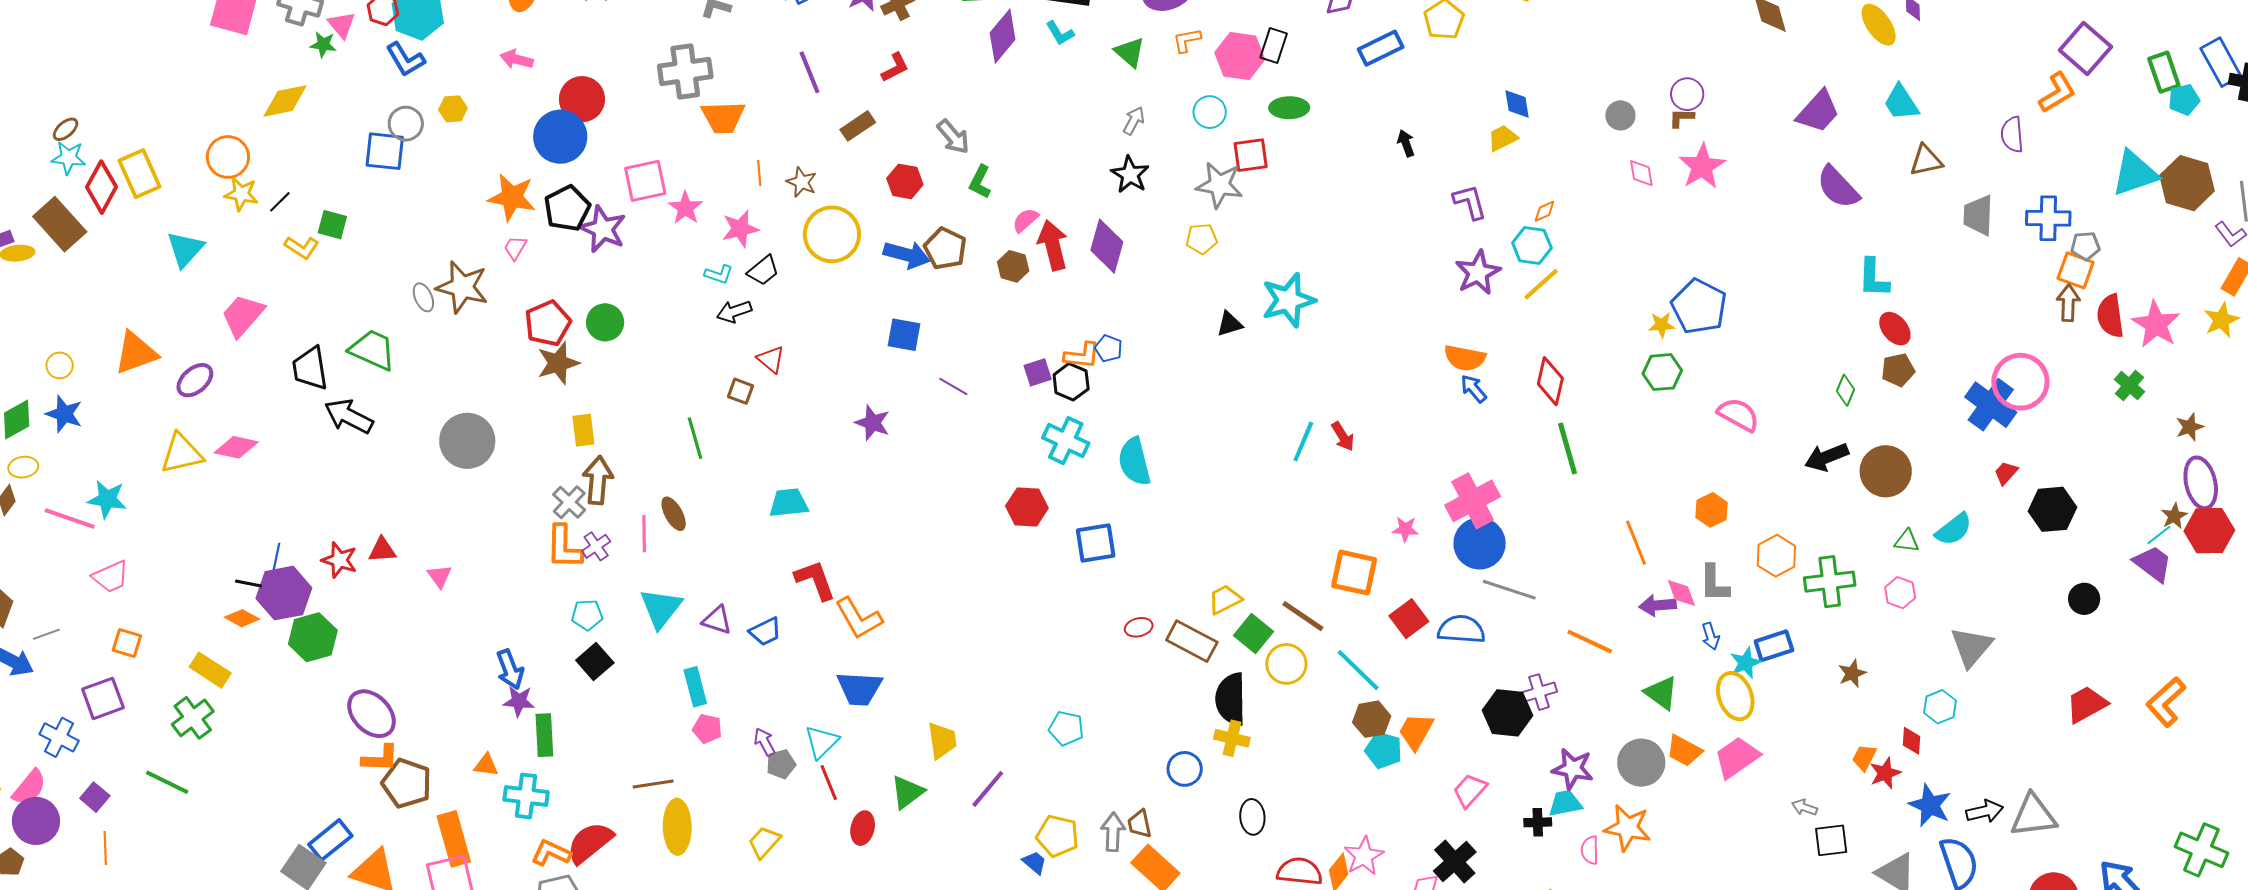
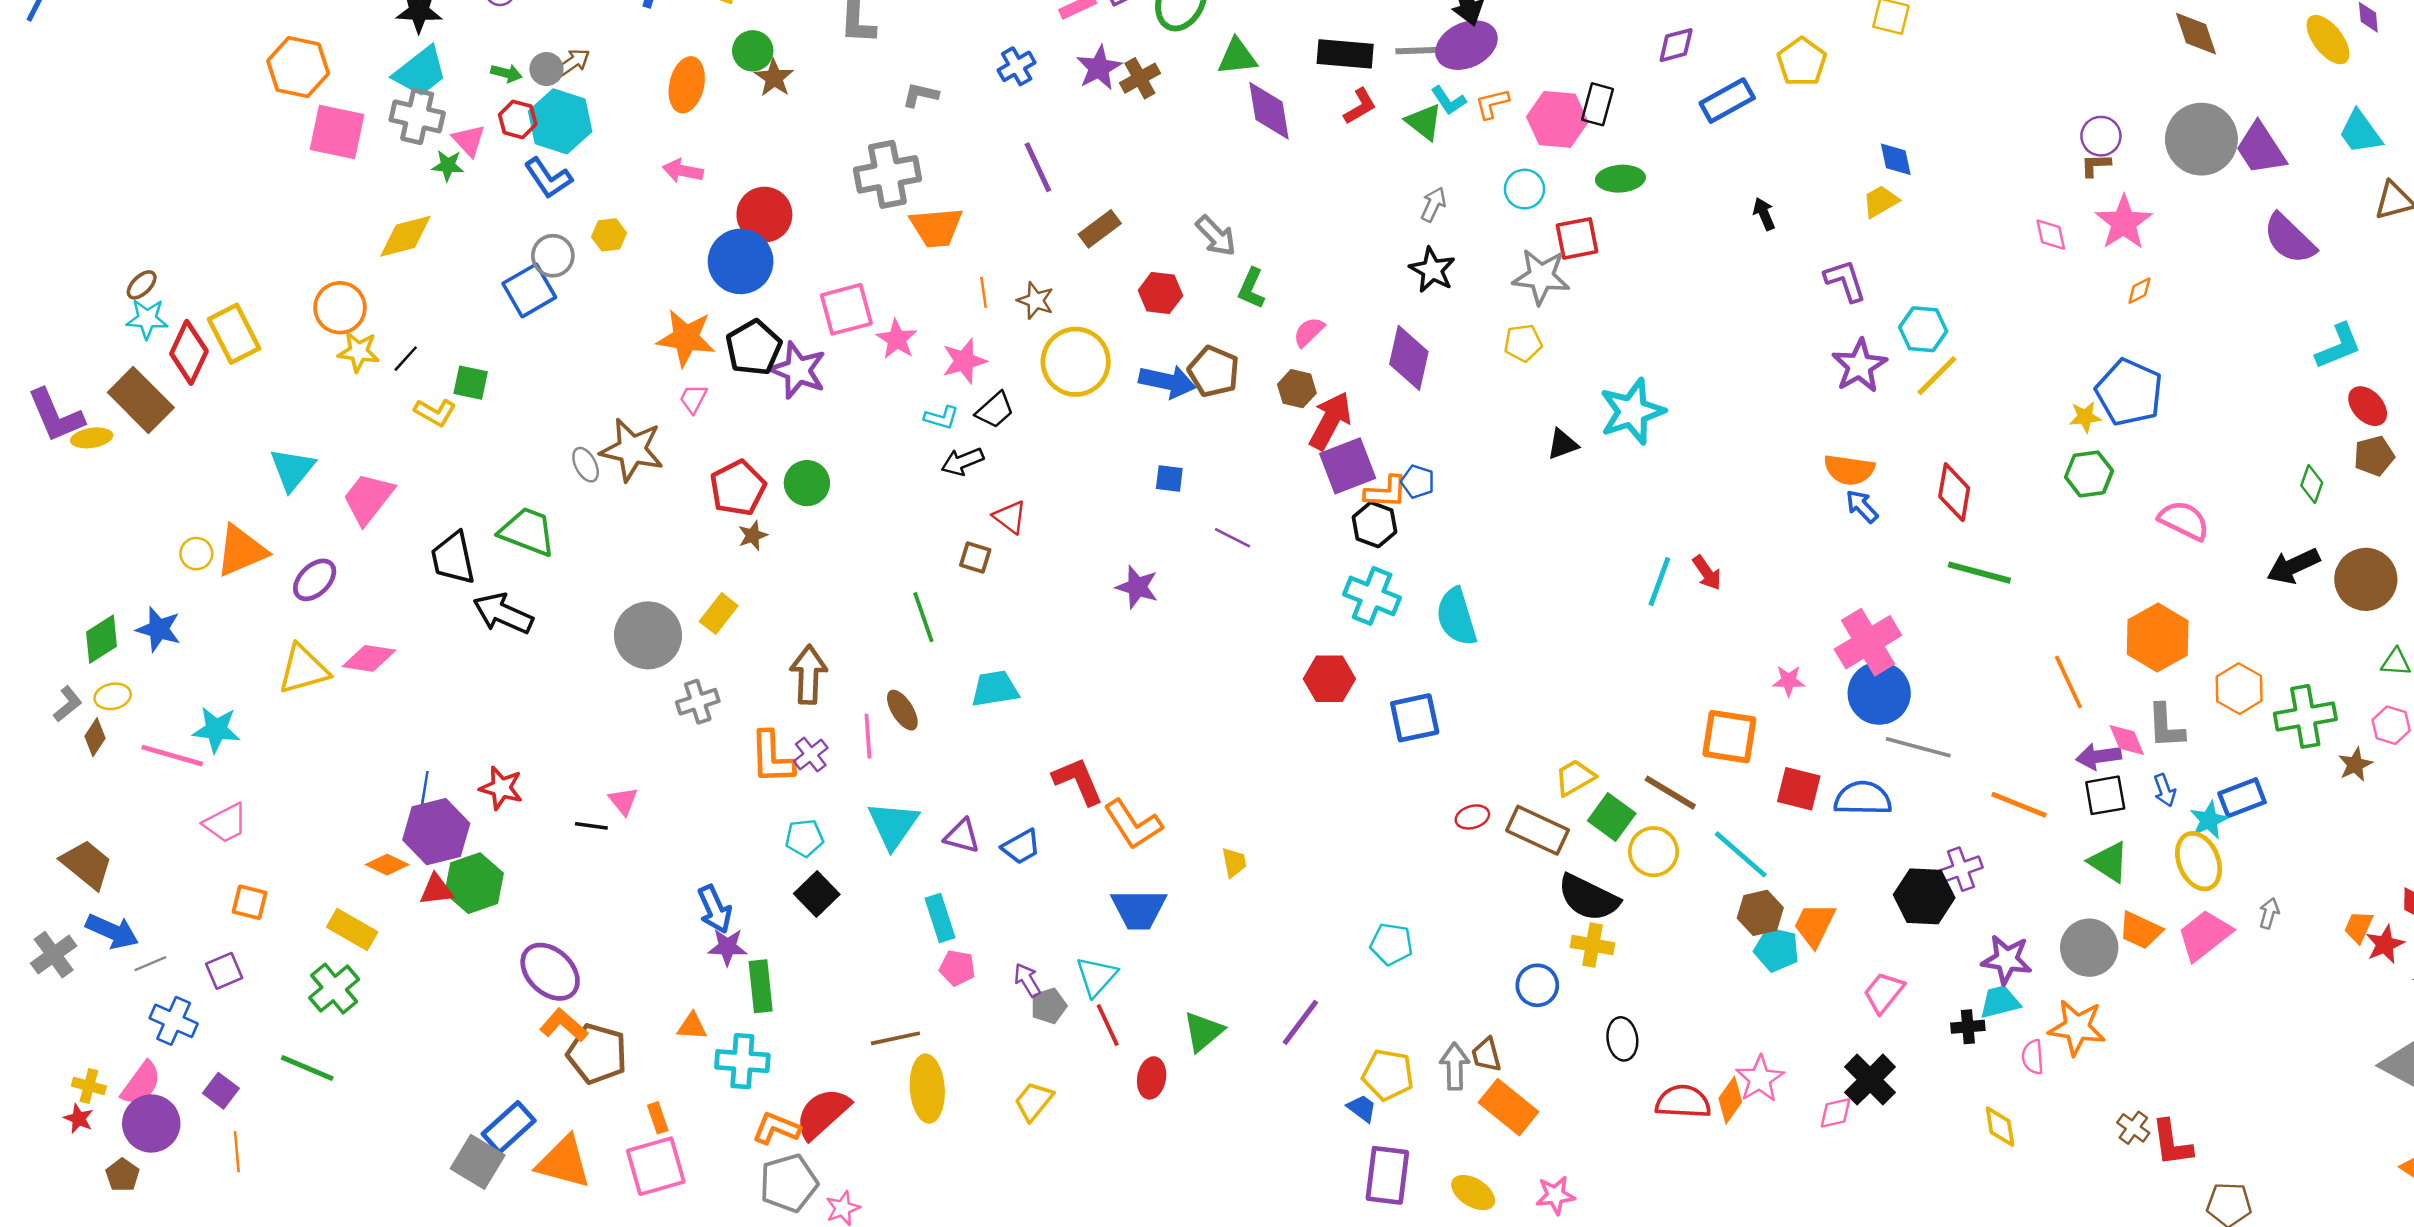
cyan L-shape: (1060, 33) -> (1449, 101), moved
purple diamond: (1003, 36) -> (1269, 111), turned -46
red L-shape: (895, 67) -> (1360, 106), moved
purple trapezoid: (1818, 112) -> (2261, 149), turned 108
gray circle: (1620, 115) -> (2201, 139), moved, size x2.0
blue square: (385, 151) -> (529, 290), turned -33
orange diamond: (1544, 211) -> (2139, 291), moved
red arrow: (1053, 245) -> (1330, 421), moved, turned 45
cyan triangle: (185, 249) -> (292, 469), moved
cyan L-shape: (1874, 278) -> (2338, 346), turned -111
blue square: (904, 335) -> (1169, 479), size x0.7
brown star: (558, 363) -> (753, 535), size x0.6
yellow circle: (60, 365) -> (196, 554), moved
purple square: (1038, 372) -> (1348, 466), moved, size x1.6
yellow rectangle: (583, 430) -> (719, 614), moved, turned 48
green line: (1568, 448) -> (1979, 573), turned -56
gray cross: (569, 502) -> (698, 702), moved, turned 32
cyan trapezoid: (789, 503) -> (995, 689), moved
orange hexagon: (1711, 510) -> (2158, 638), size x1.6
red triangle: (382, 550) -> (436, 890), moved
black line: (248, 584) -> (591, 826), moved
red square: (1409, 619) -> (1799, 789), turned -36
gray line: (46, 634) -> (150, 964), moved
brown star: (1852, 673) -> (2355, 765), moved
purple square: (103, 698) -> (224, 971), size x0.7
black semicircle: (1231, 699) -> (1588, 898), turned -60
yellow trapezoid: (942, 741) -> (1234, 862), moved, size x0.7
orange L-shape: (380, 758) -> (564, 1025), turned -138
gray arrow: (1804, 807) -> (2269, 913), moved, turned 90
orange rectangle: (454, 839) -> (658, 1118), size x0.5
black square: (1831, 840) -> (2105, 795), moved

